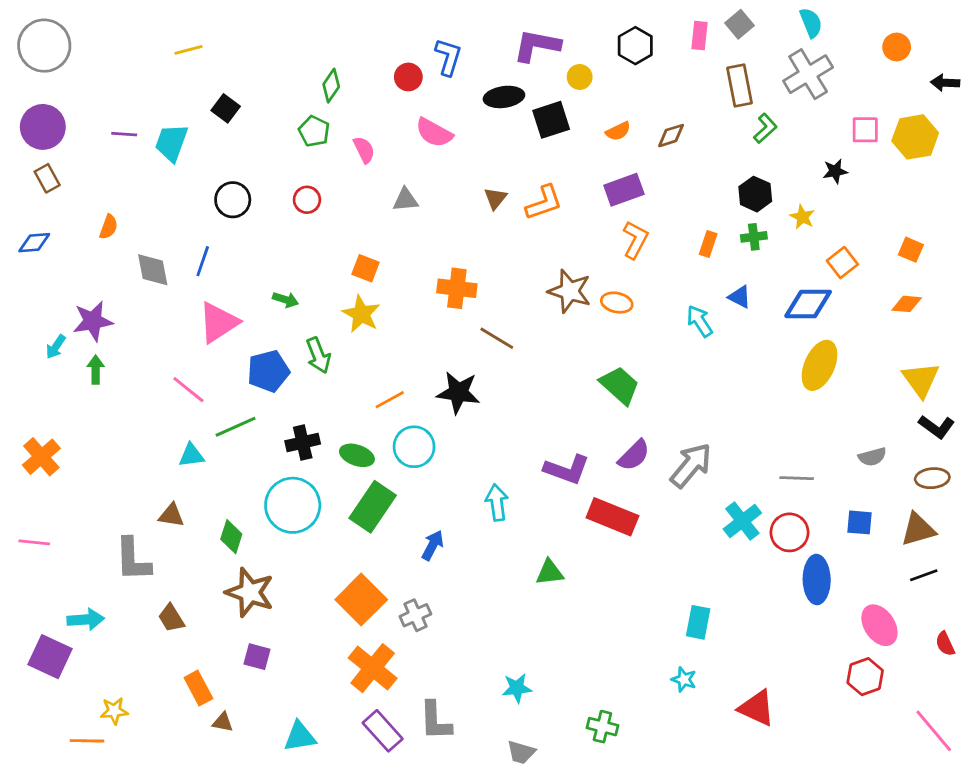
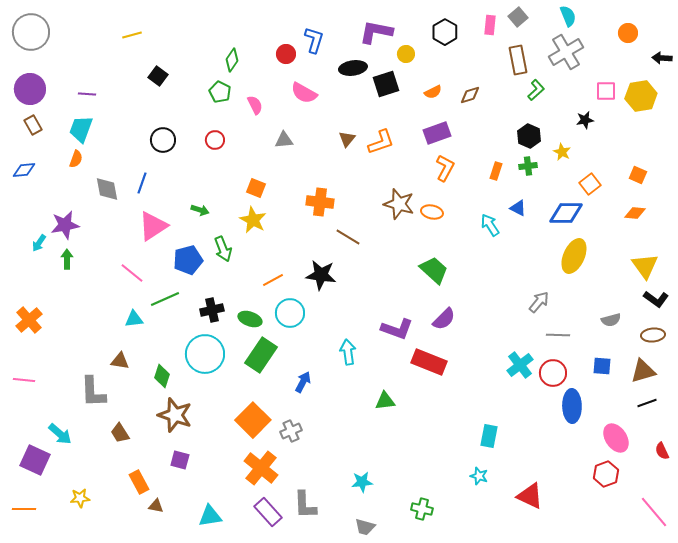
cyan trapezoid: (171, 143) -> (81, 129), moved
gray arrow: (691, 465) -> (539, 302), moved, size x0.7
cyan arrow: (86, 620) -> (60, 434), turned 45
orange line: (87, 741) -> (24, 509), moved

